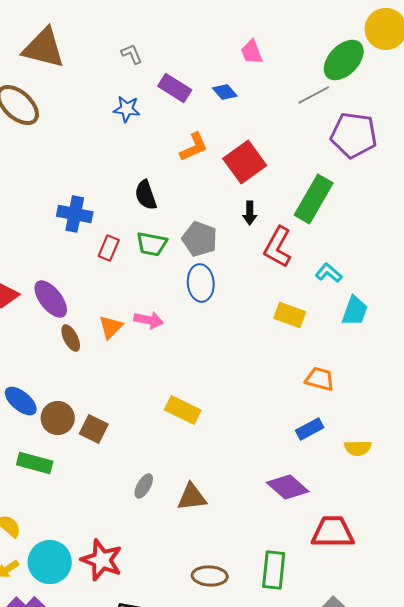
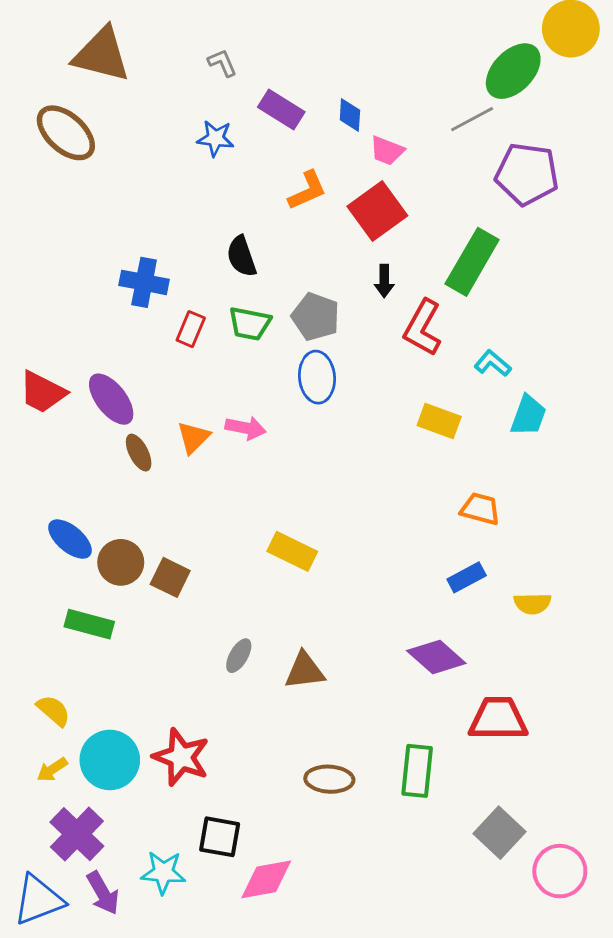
pink trapezoid: (252, 52) -> (387, 151), moved, turned -48
blue diamond: (225, 92) -> (350, 115), turned 45

